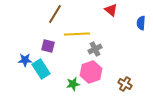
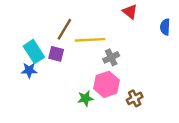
brown line: (55, 14) -> (64, 29), moved
cyan rectangle: (41, 69) -> (34, 52), moved
brown cross: (125, 84) -> (135, 98), moved, turned 32

